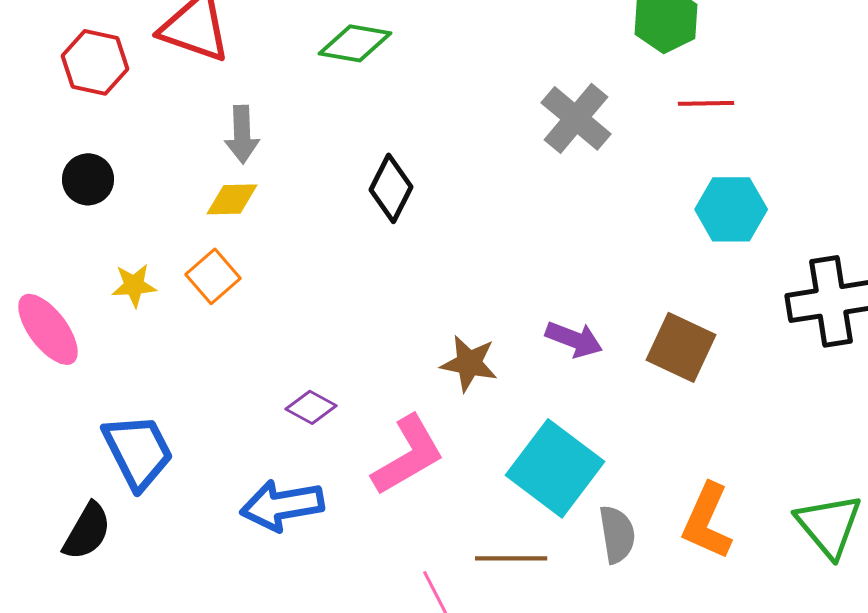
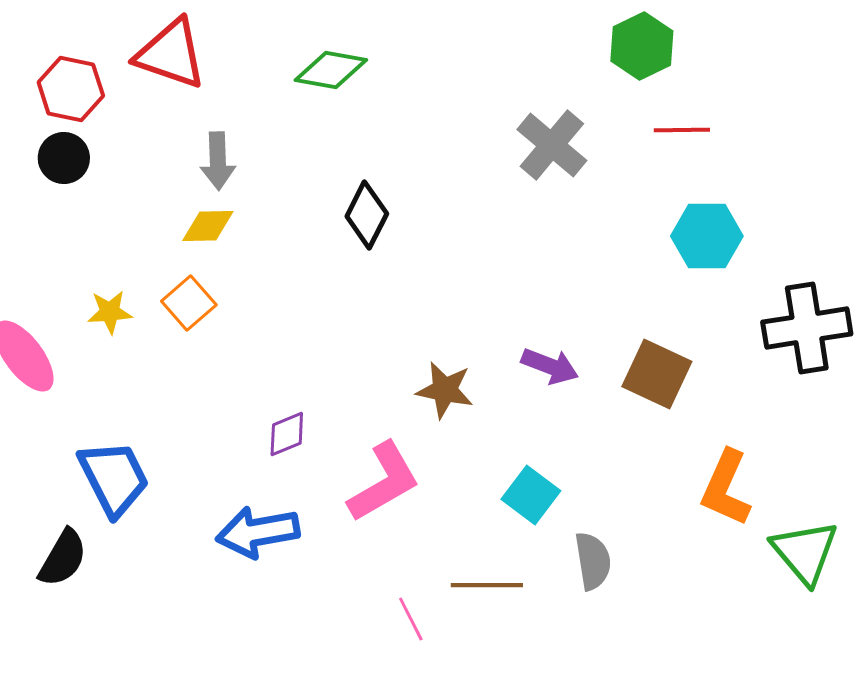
black circle: (88, 179) -> (64, 158), moved
purple diamond: (311, 407) -> (287, 434), turned -51
cyan square: (555, 468) -> (531, 495), size x0.6
orange L-shape: (707, 521) -> (726, 488), moved

